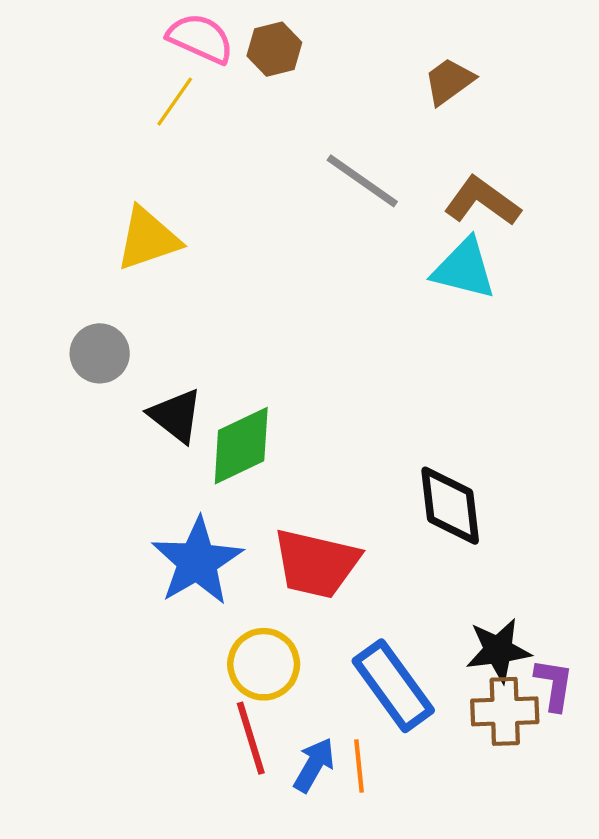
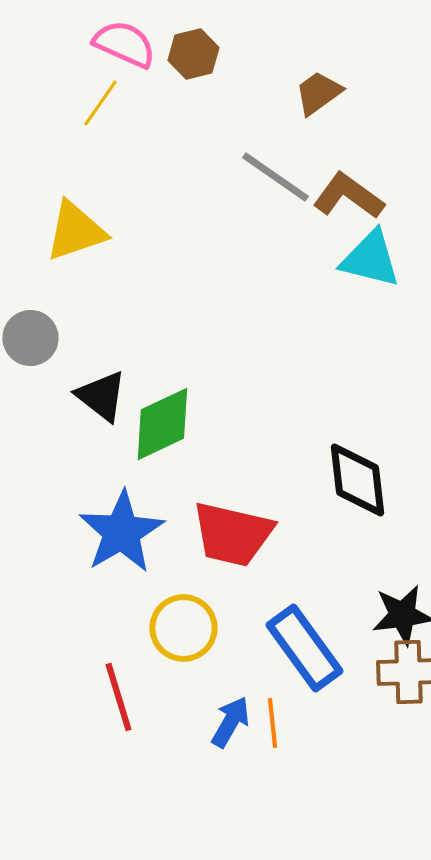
brown trapezoid: (449, 81) -> (318, 93), moved
brown L-shape: (482, 201) -> (348, 196), moved
red line: (251, 738) -> (118, 697), moved

